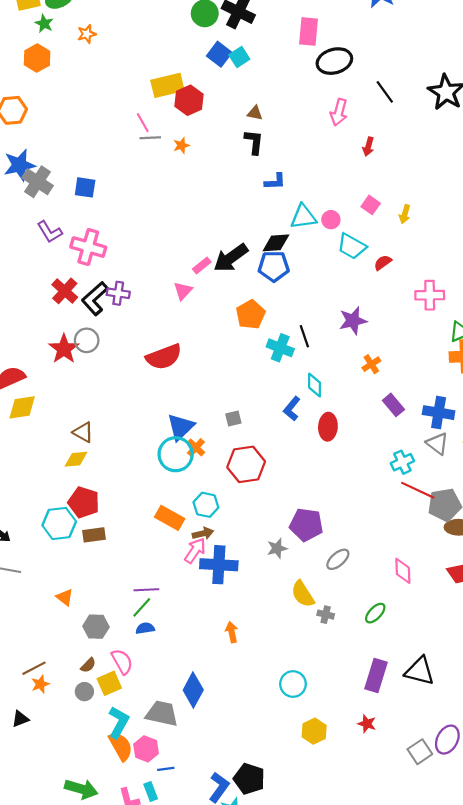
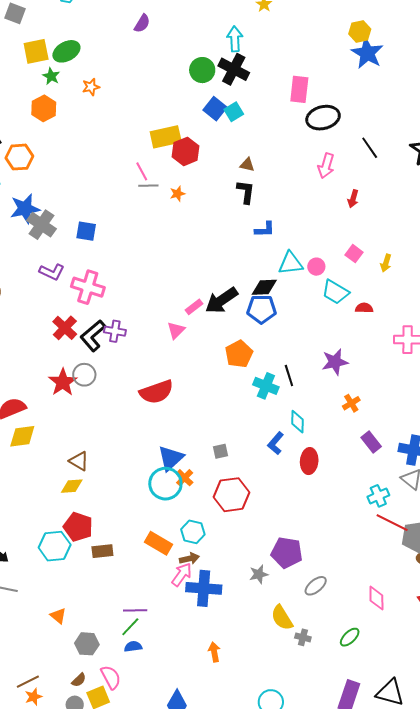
purple L-shape: (50, 232) -> (52, 272), turned -35
red semicircle: (383, 263) -> (364, 308), turned 36
brown rectangle: (94, 535) -> (102, 551), moved

